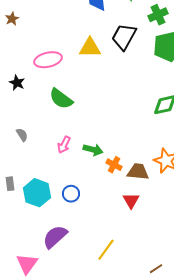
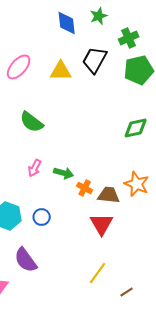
pink ellipse: (48, 60) -> (19, 67), moved, turned -36
red triangle: (131, 201) -> (102, 224), size x1.4
purple semicircle: (55, 237) -> (26, 260), turned -84
yellow line: (106, 250) -> (98, 273), moved

